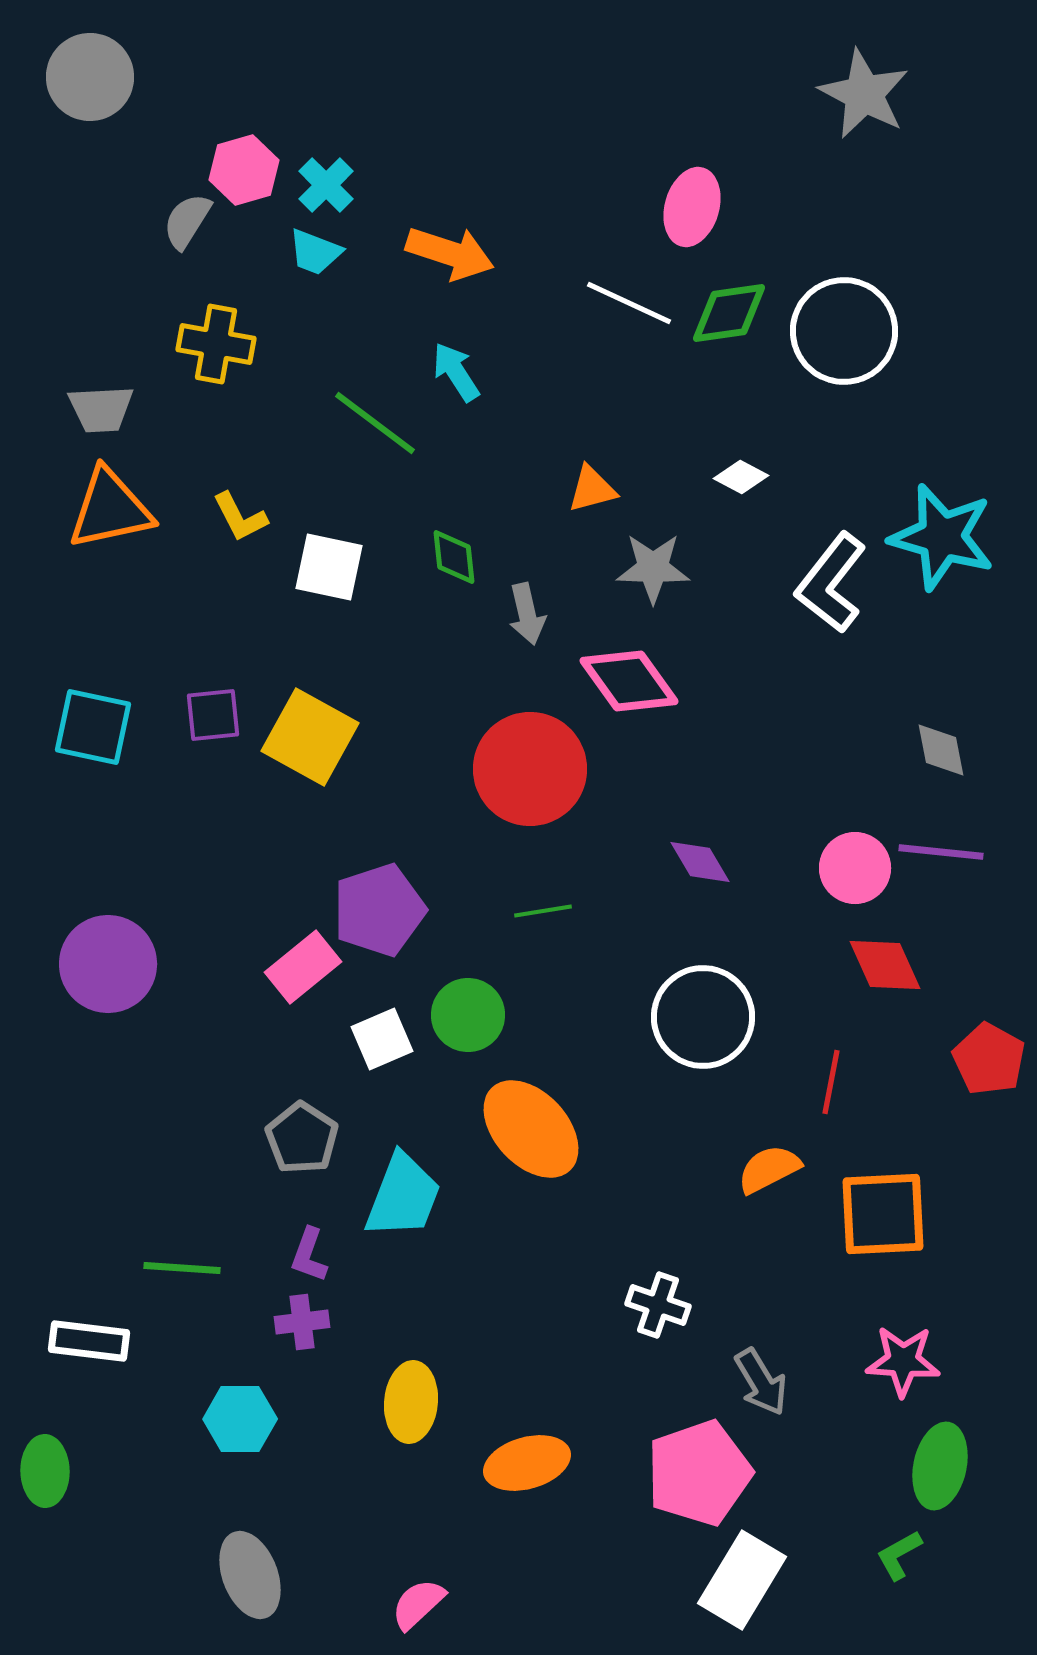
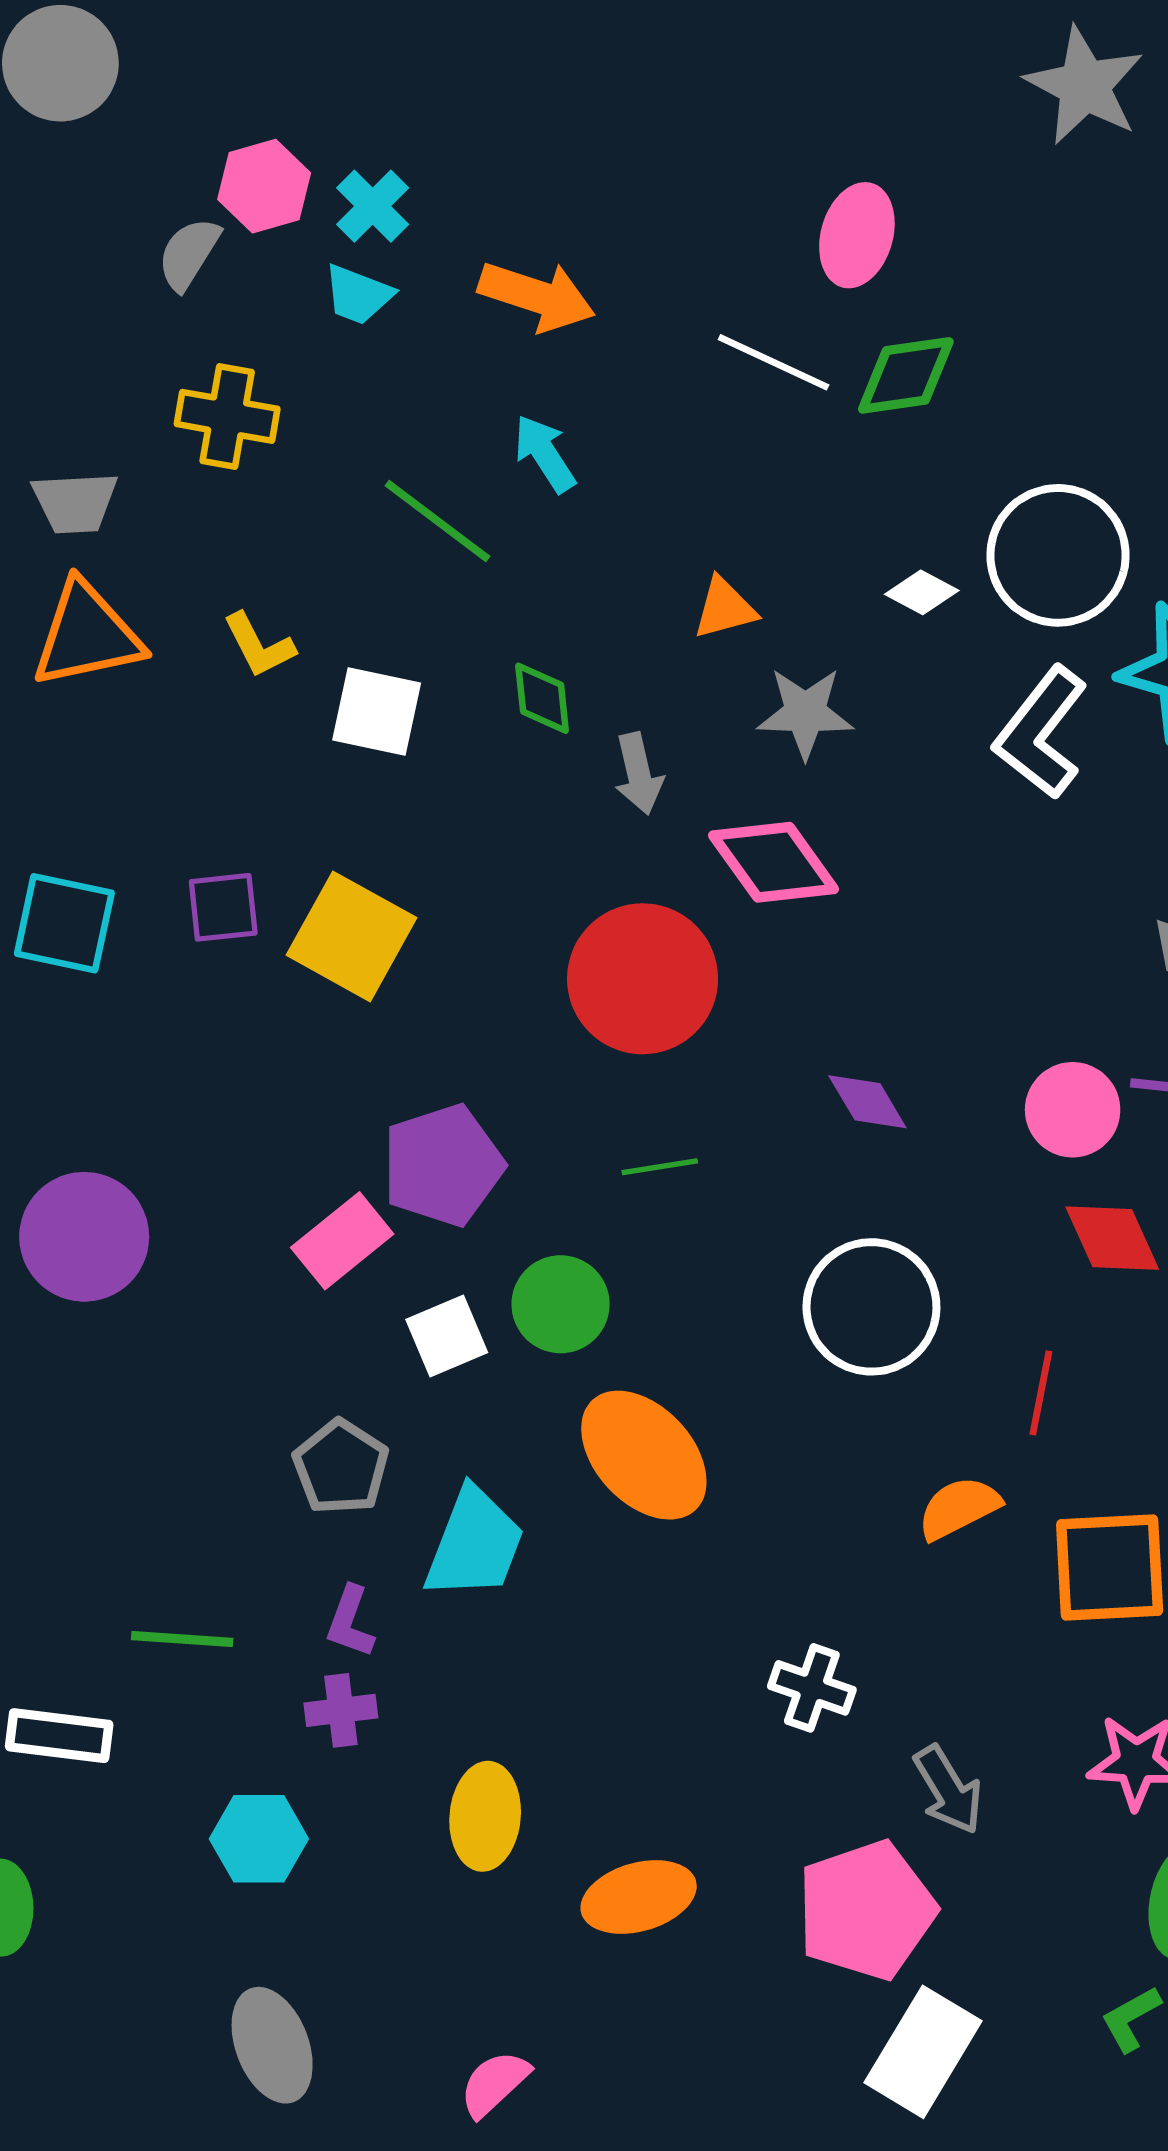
white circle: (844, 331) -> (1058, 555), moved

